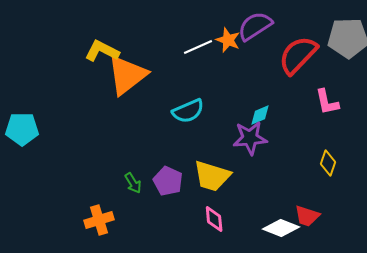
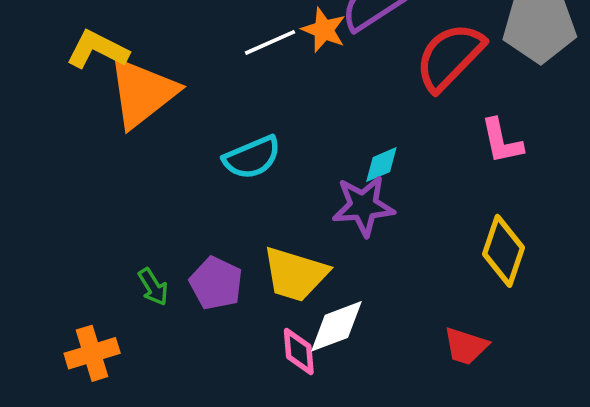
yellow diamond: (328, 163) -> (504, 251), size x1.5
white diamond: (281, 228) -> (336, 326), moved, turned -42

